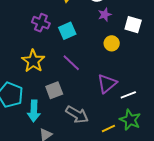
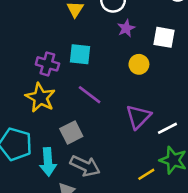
purple cross: (41, 23) -> (47, 64), moved
cyan square: (67, 31) -> (80, 54), turned 36
gray arrow: (77, 115) -> (85, 166), moved

